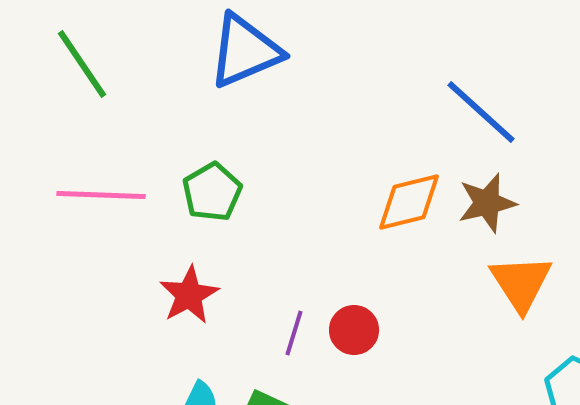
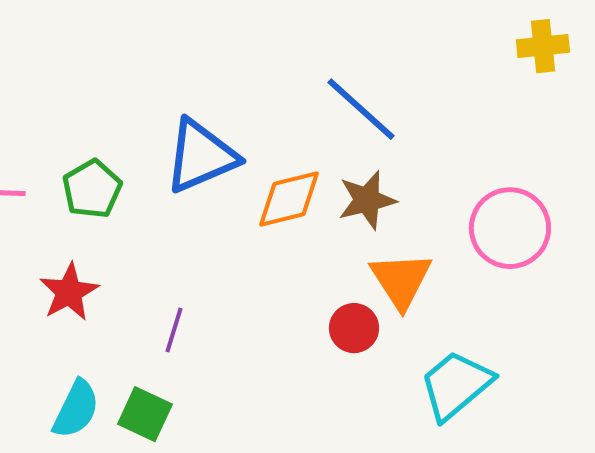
blue triangle: (245, 51) -> (201, 156), moved
red circle: (354, 330) -> (354, 328), moved

